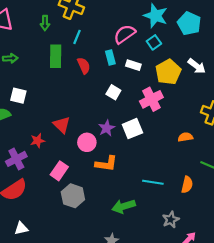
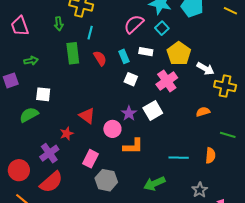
cyan rectangle: (110, 57) -> (124, 56), moved
white arrow: (197, 66) -> (205, 69), moved

